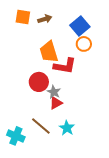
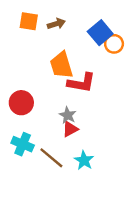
orange circle: (84, 44) -> (114, 44), moved
red circle: (39, 82) -> (21, 103), moved
cyan cross: (16, 136) -> (23, 144), moved

